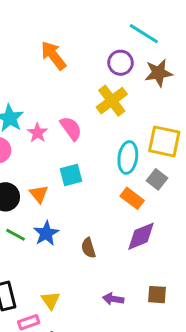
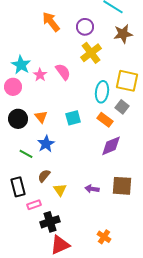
purple circle: (121, 63) -> (85, 27), moved
cyan square: (71, 175) -> (73, 118), moved
green line: (16, 235) -> (26, 154), moved
brown semicircle: (88, 248) -> (44, 176), moved, turned 56
brown square: (157, 295) -> (122, 186), size x1.5
yellow triangle: (51, 300) -> (60, 190), moved

